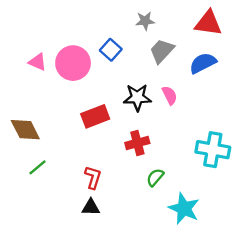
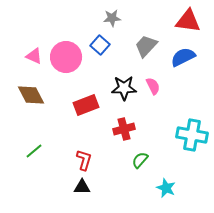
gray star: (145, 21) -> (112, 18), moved
brown diamond: (25, 130) -> (31, 95), moved
cyan star: (184, 208) -> (166, 188), size x0.7

